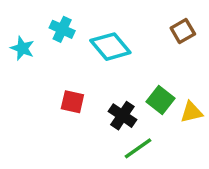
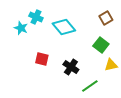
cyan star: (22, 48) -> (21, 28), moved
green square: (160, 100) -> (101, 45), moved
green line: (138, 148) -> (90, 86), moved

